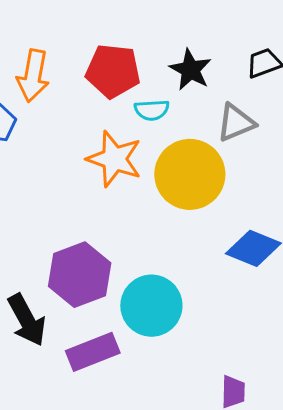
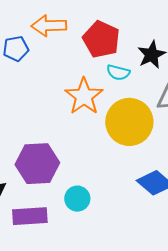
orange arrow: (33, 76) -> (49, 26), turned 60
cyan circle: (151, 306) -> (77, 199), size x0.6

